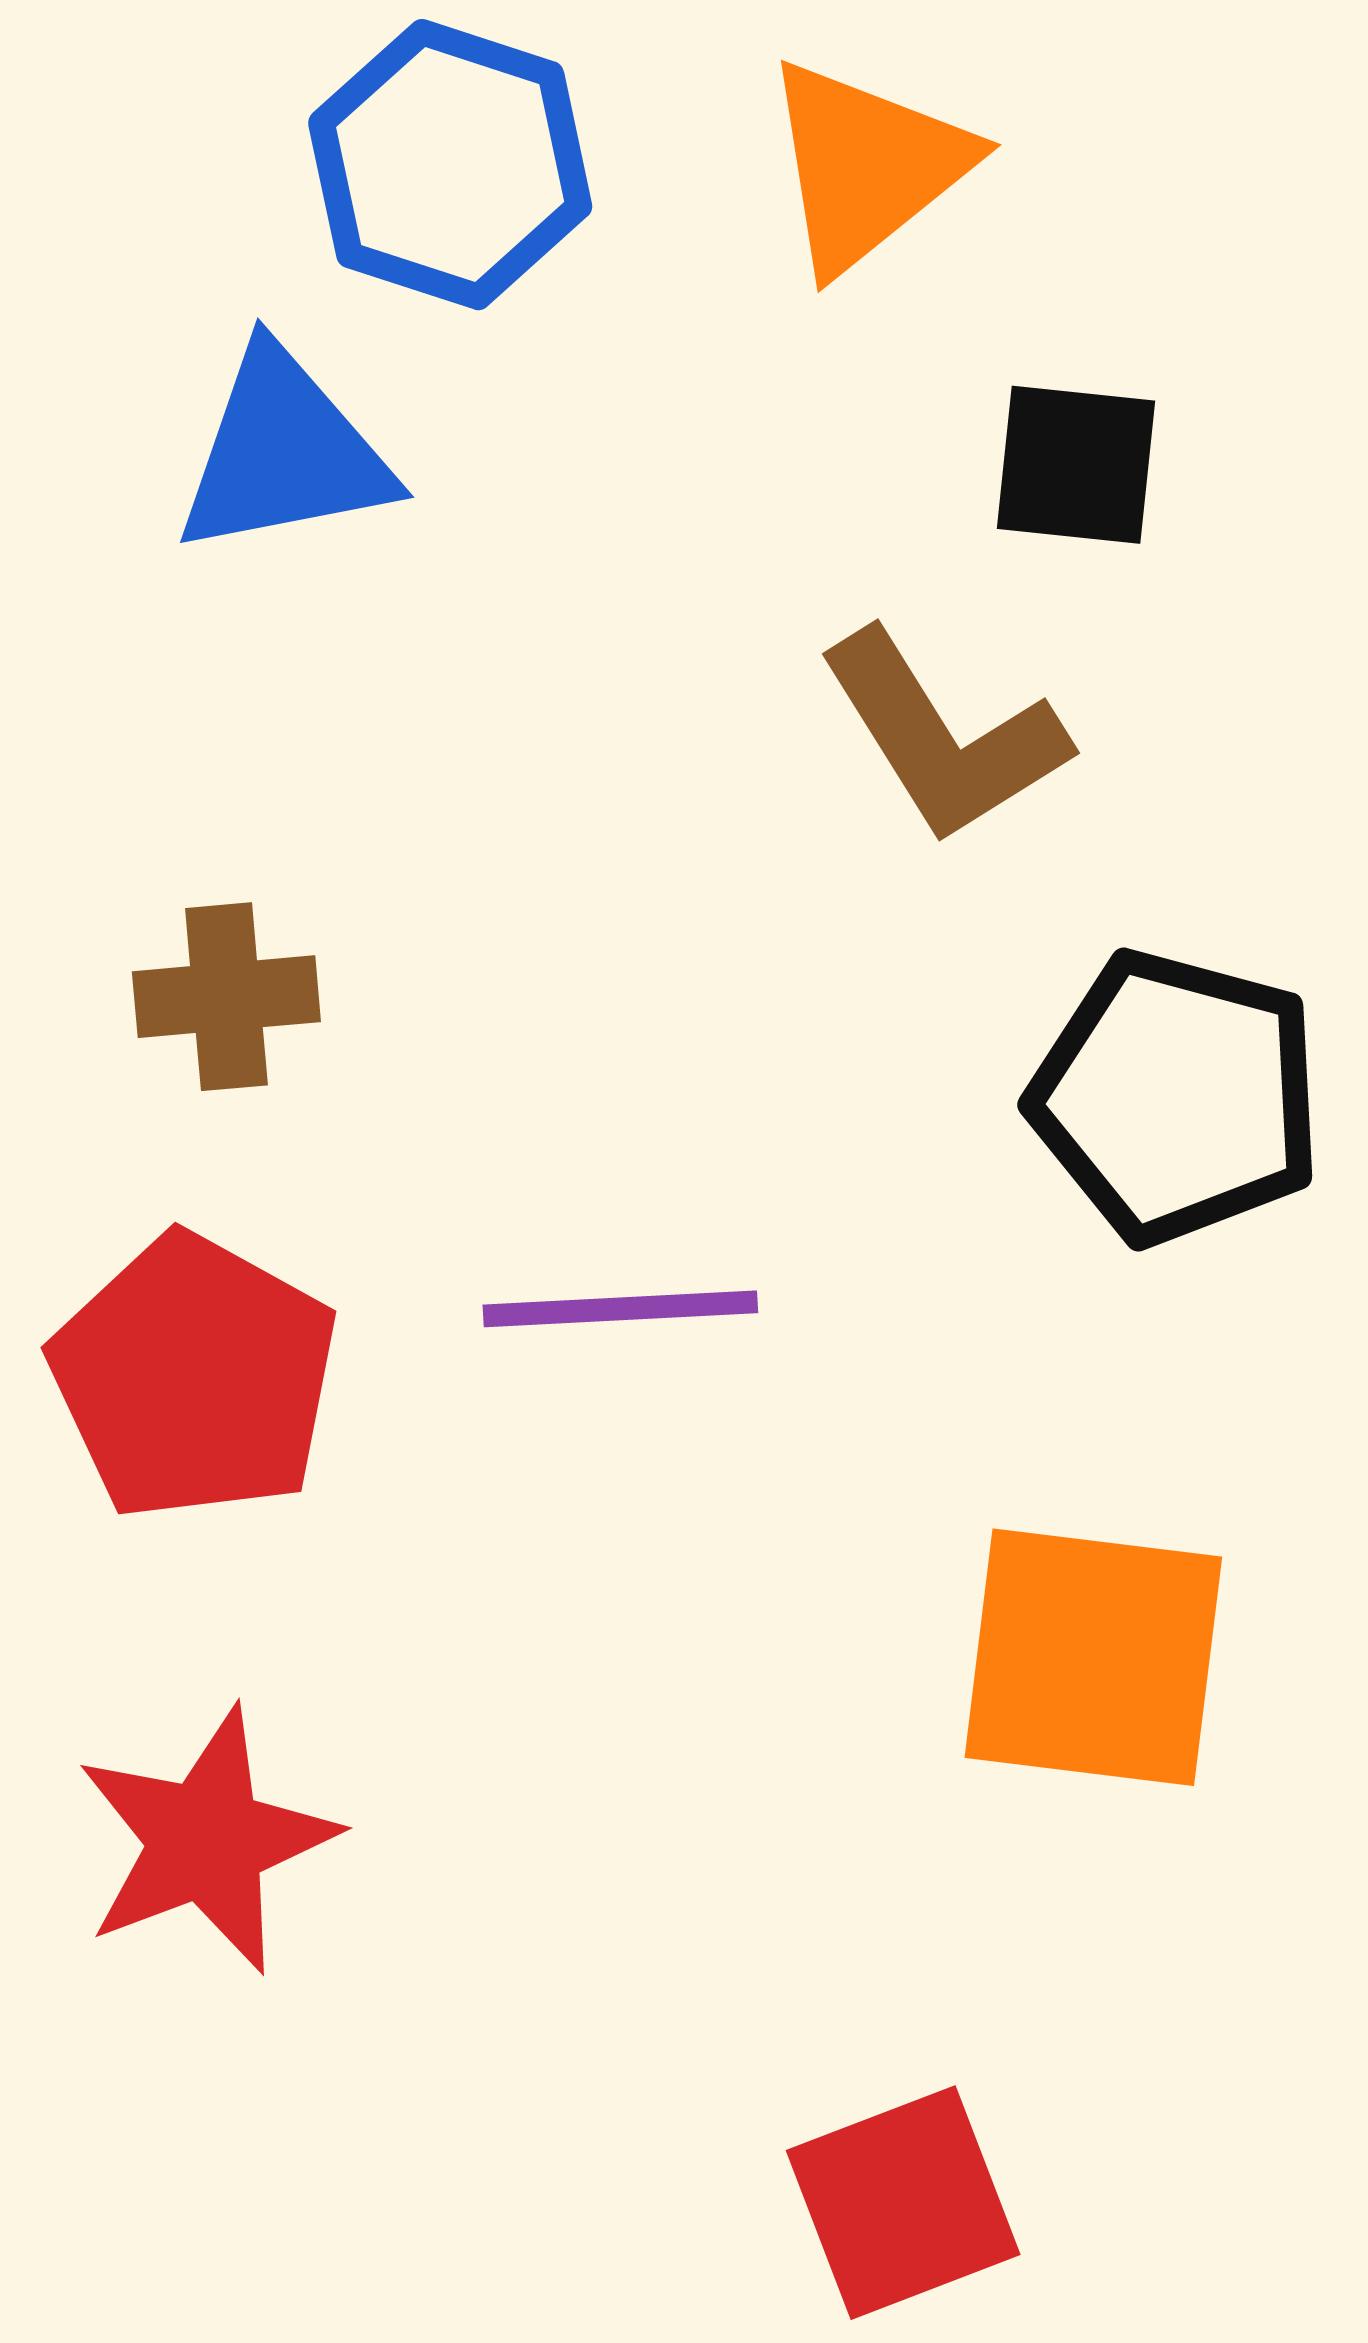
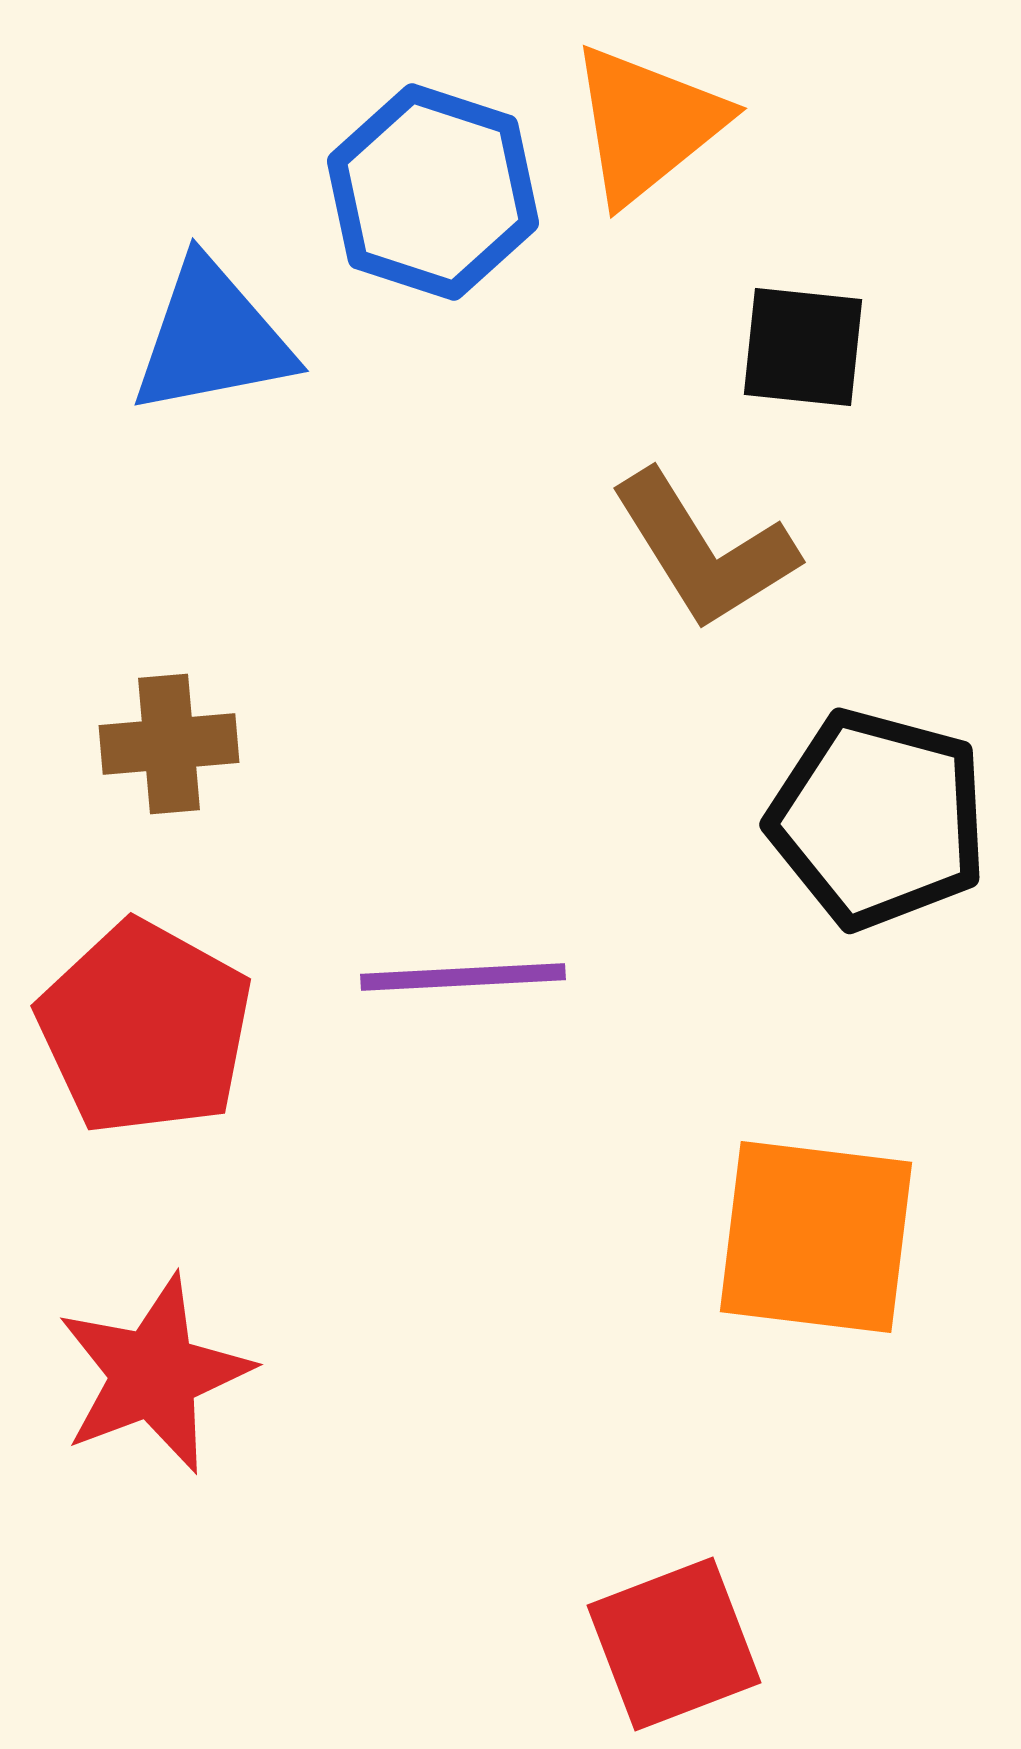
blue hexagon: (450, 165) -> (433, 192), moved

